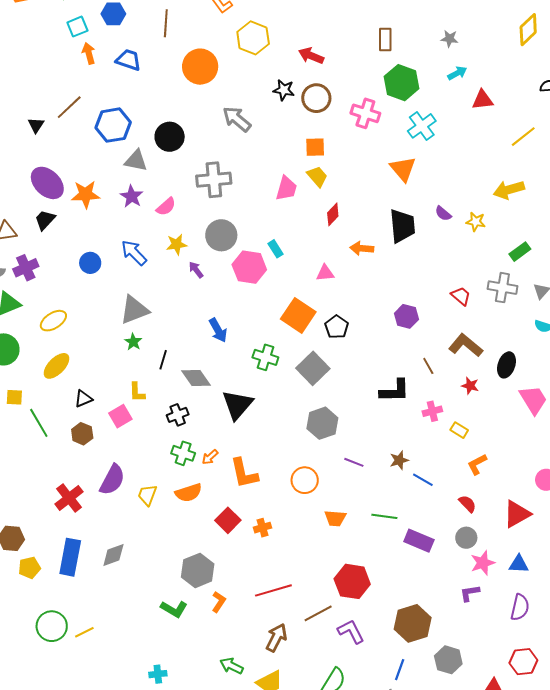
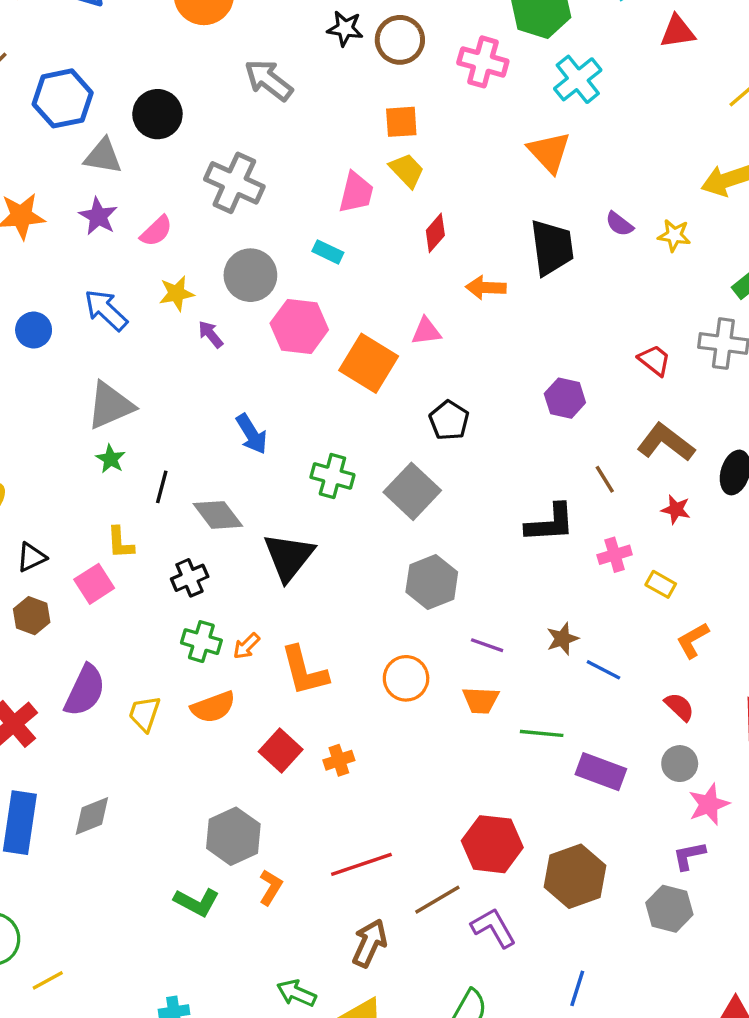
gray cross: (214, 180) -> (234, 183), turned 32
cyan rectangle: (276, 249) -> (328, 252), moved, turned -30
orange square: (298, 315) -> (369, 363), moved
orange trapezoid: (335, 518) -> (481, 700), moved
brown hexagon: (413, 623) -> (575, 876), moved
yellow line: (84, 632) -> (48, 980), moved
gray hexagon: (448, 660) -> (669, 909), moved

